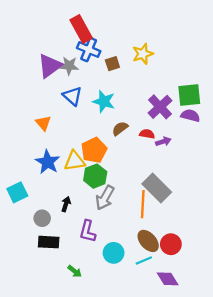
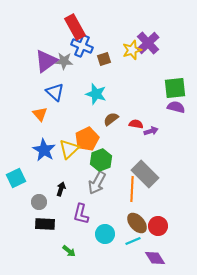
blue triangle: (72, 96) -> (55, 92), moved
purple cross: (160, 107) -> (148, 43), moved
yellow triangle: (75, 161) -> (69, 149), turned -35
green hexagon: (95, 176) -> (101, 160), moved

